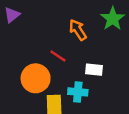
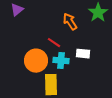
cyan cross: (78, 92) -> (61, 61), moved

